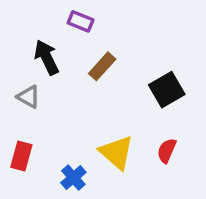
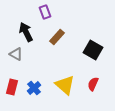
purple rectangle: (81, 21) -> (45, 12), turned 48
black square: (167, 90) -> (93, 50), turned -30
blue cross: (73, 178) -> (34, 88), moved

